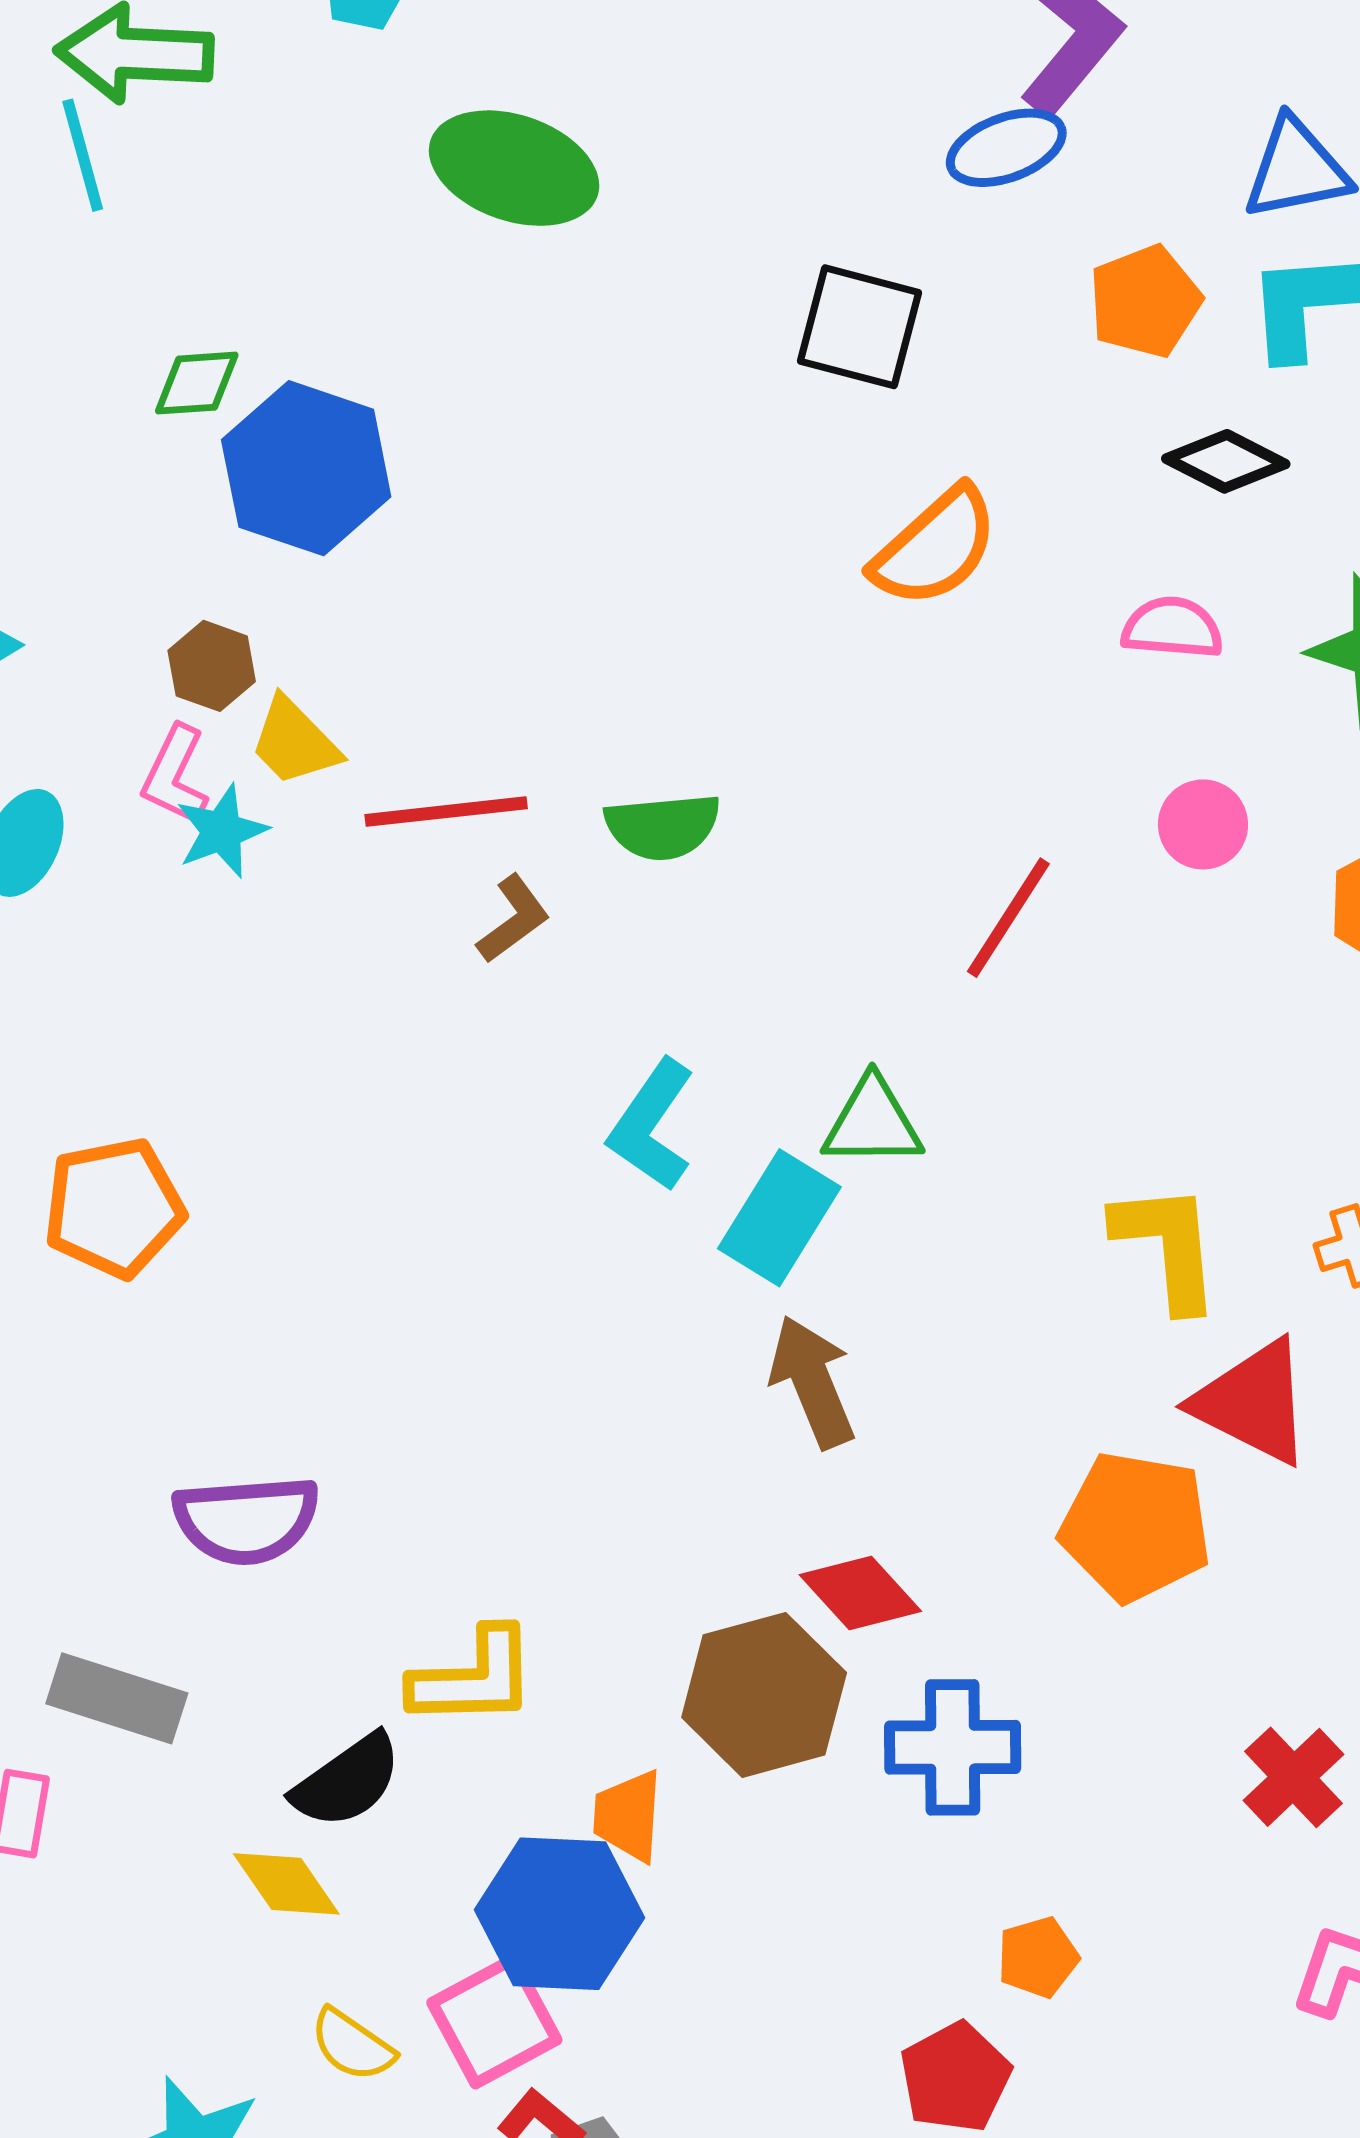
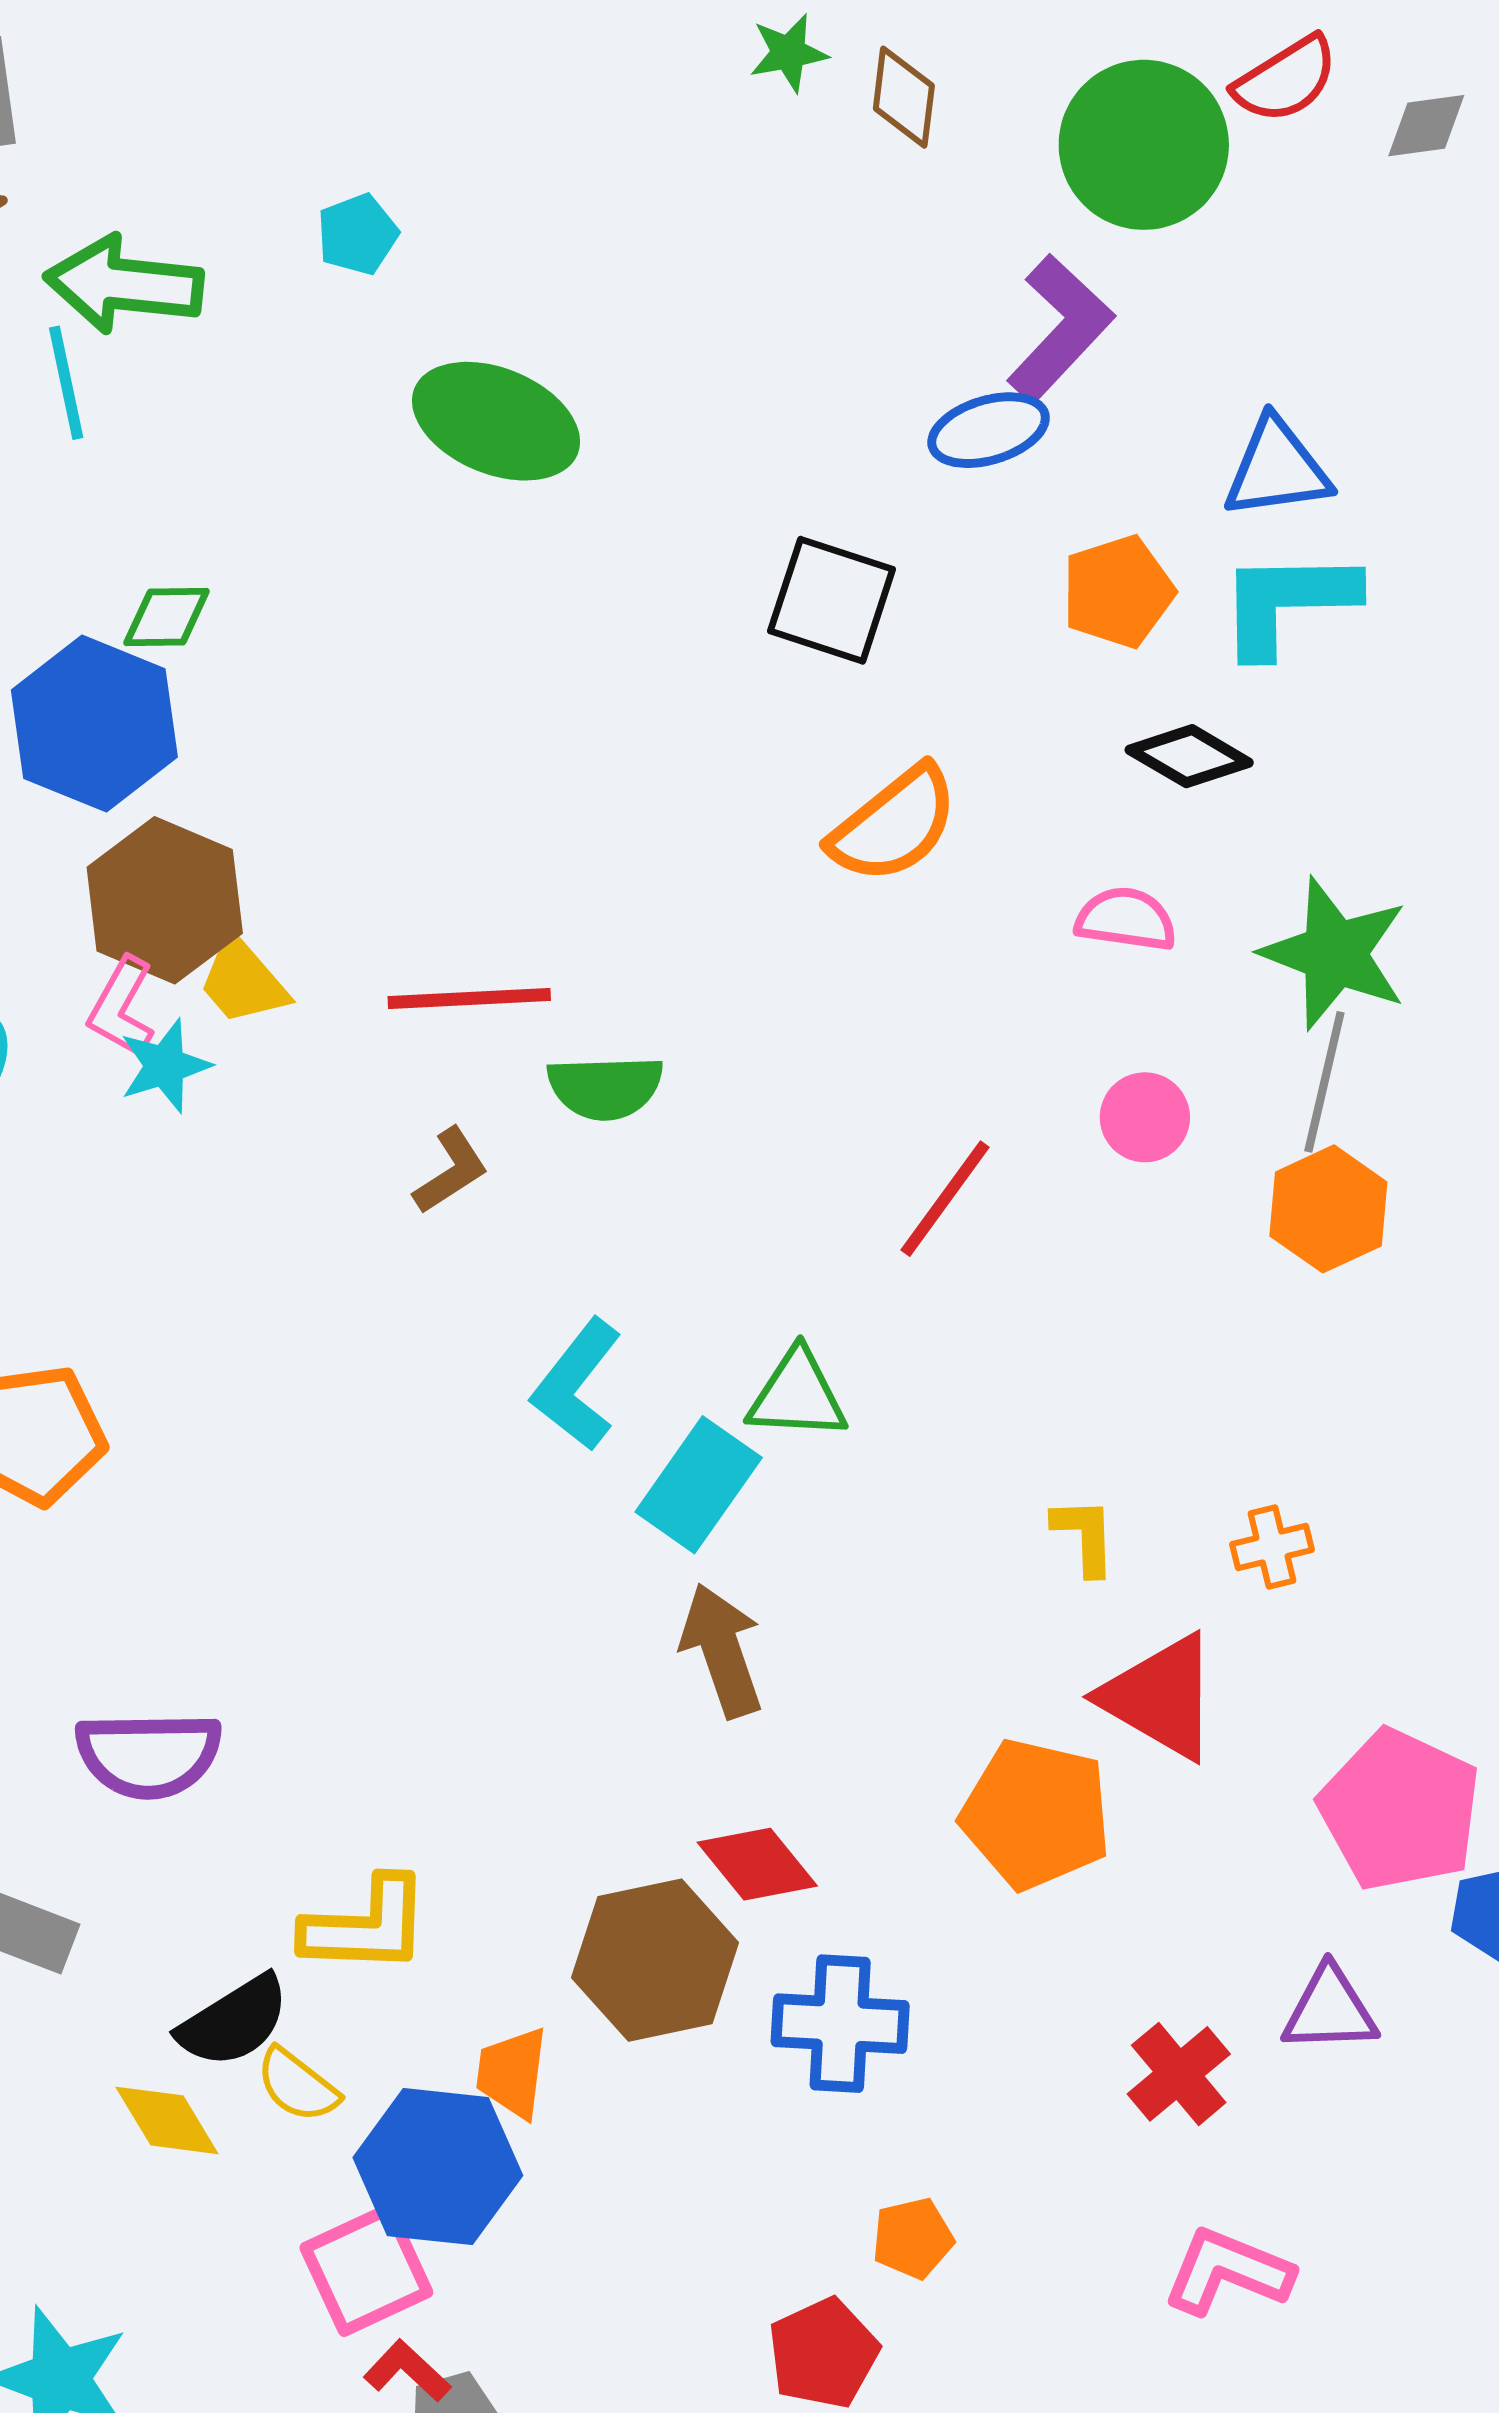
blue hexagon: (306, 468) -> (94, 724), moved
brown hexagon: (212, 666) -> (165, 900), size x1.8
red line: (446, 812) -> (469, 999), moved
yellow L-shape: (1167, 1246) -> (1084, 1536), size x0.6
yellow semicircle: (352, 2045) -> (297, 2085), moved

